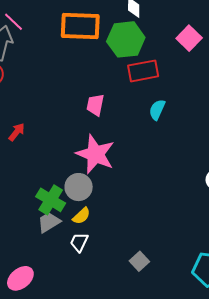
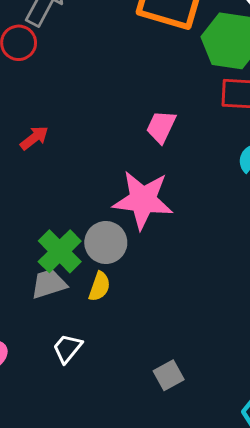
pink star: (95, 154) -> (143, 200), turned -30
yellow semicircle: (81, 216) -> (99, 286), turned -42
white trapezoid: (79, 242) -> (67, 348), moved

